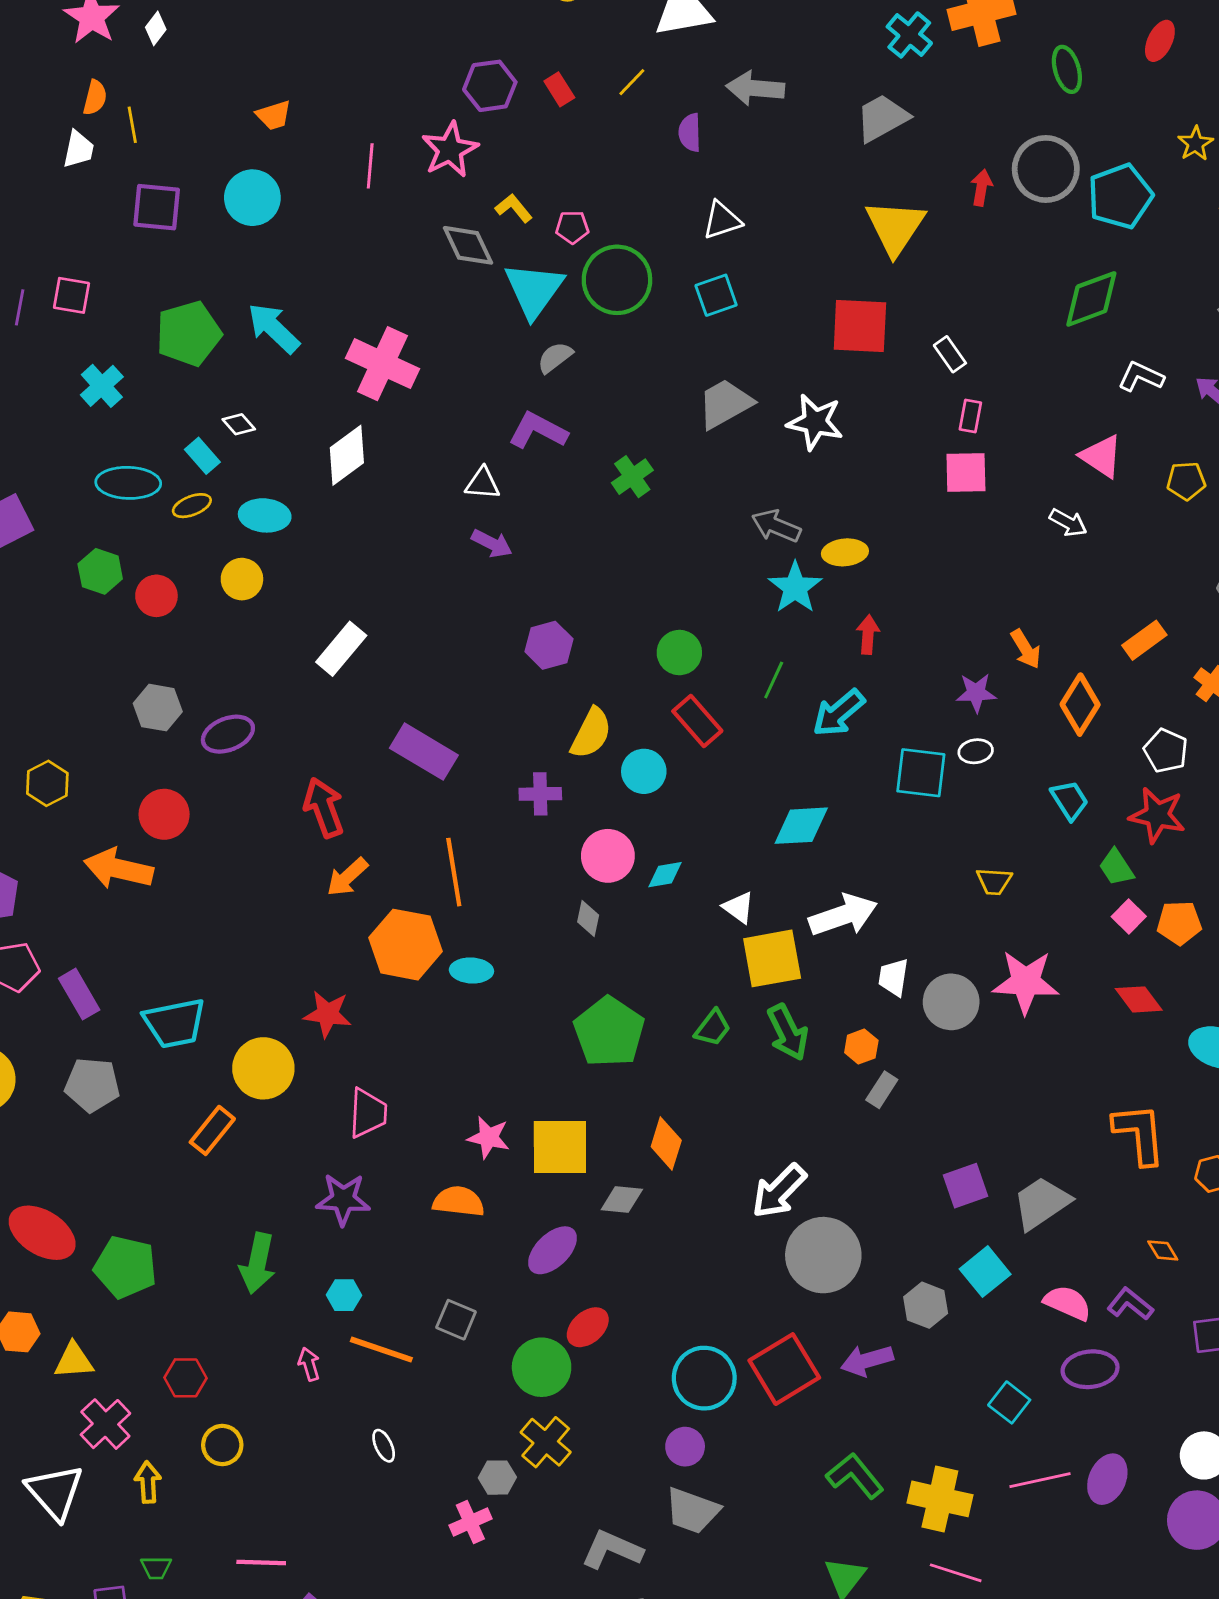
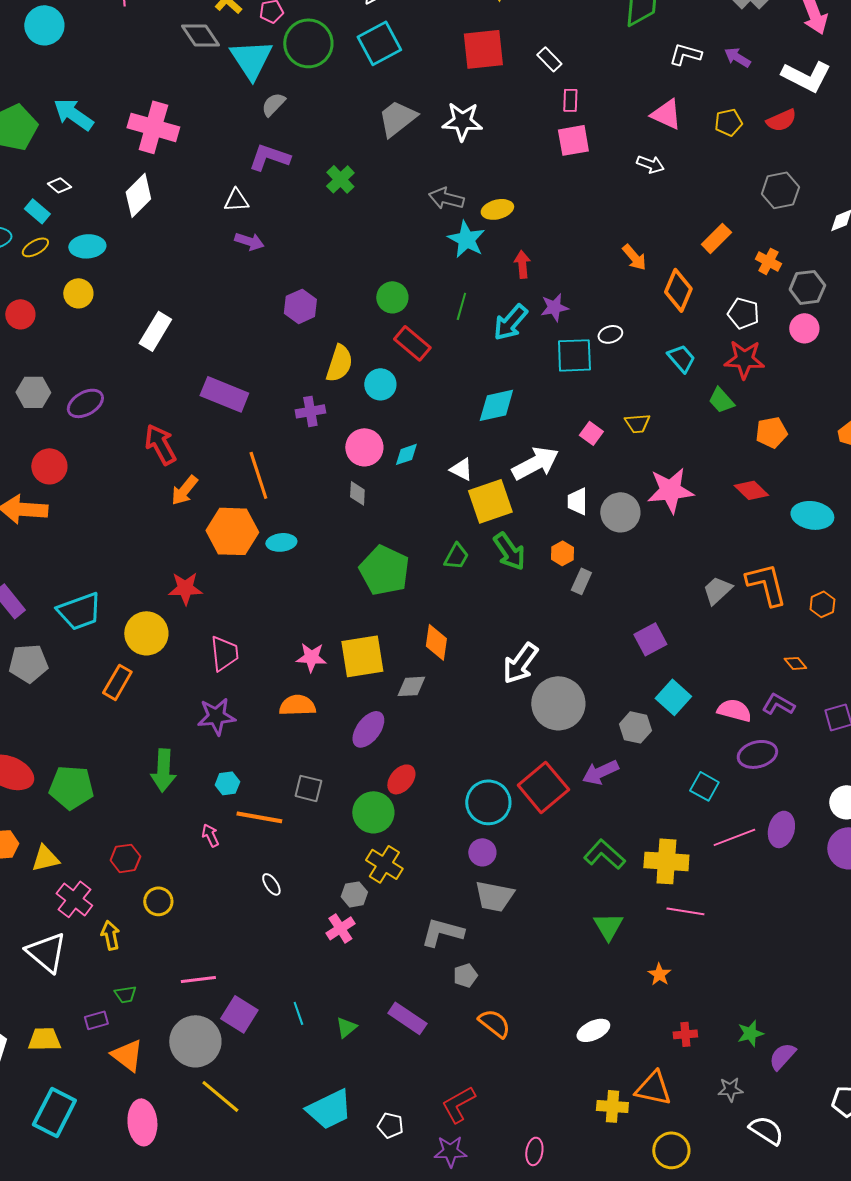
cyan square: (716, 295) -> (379, 43), size x1.4
purple star: (976, 693) -> (554, 307), moved
pink square: (1129, 916) -> (591, 433), moved
gray trapezoid: (1041, 1203) -> (717, 590), moved, size x0.7

